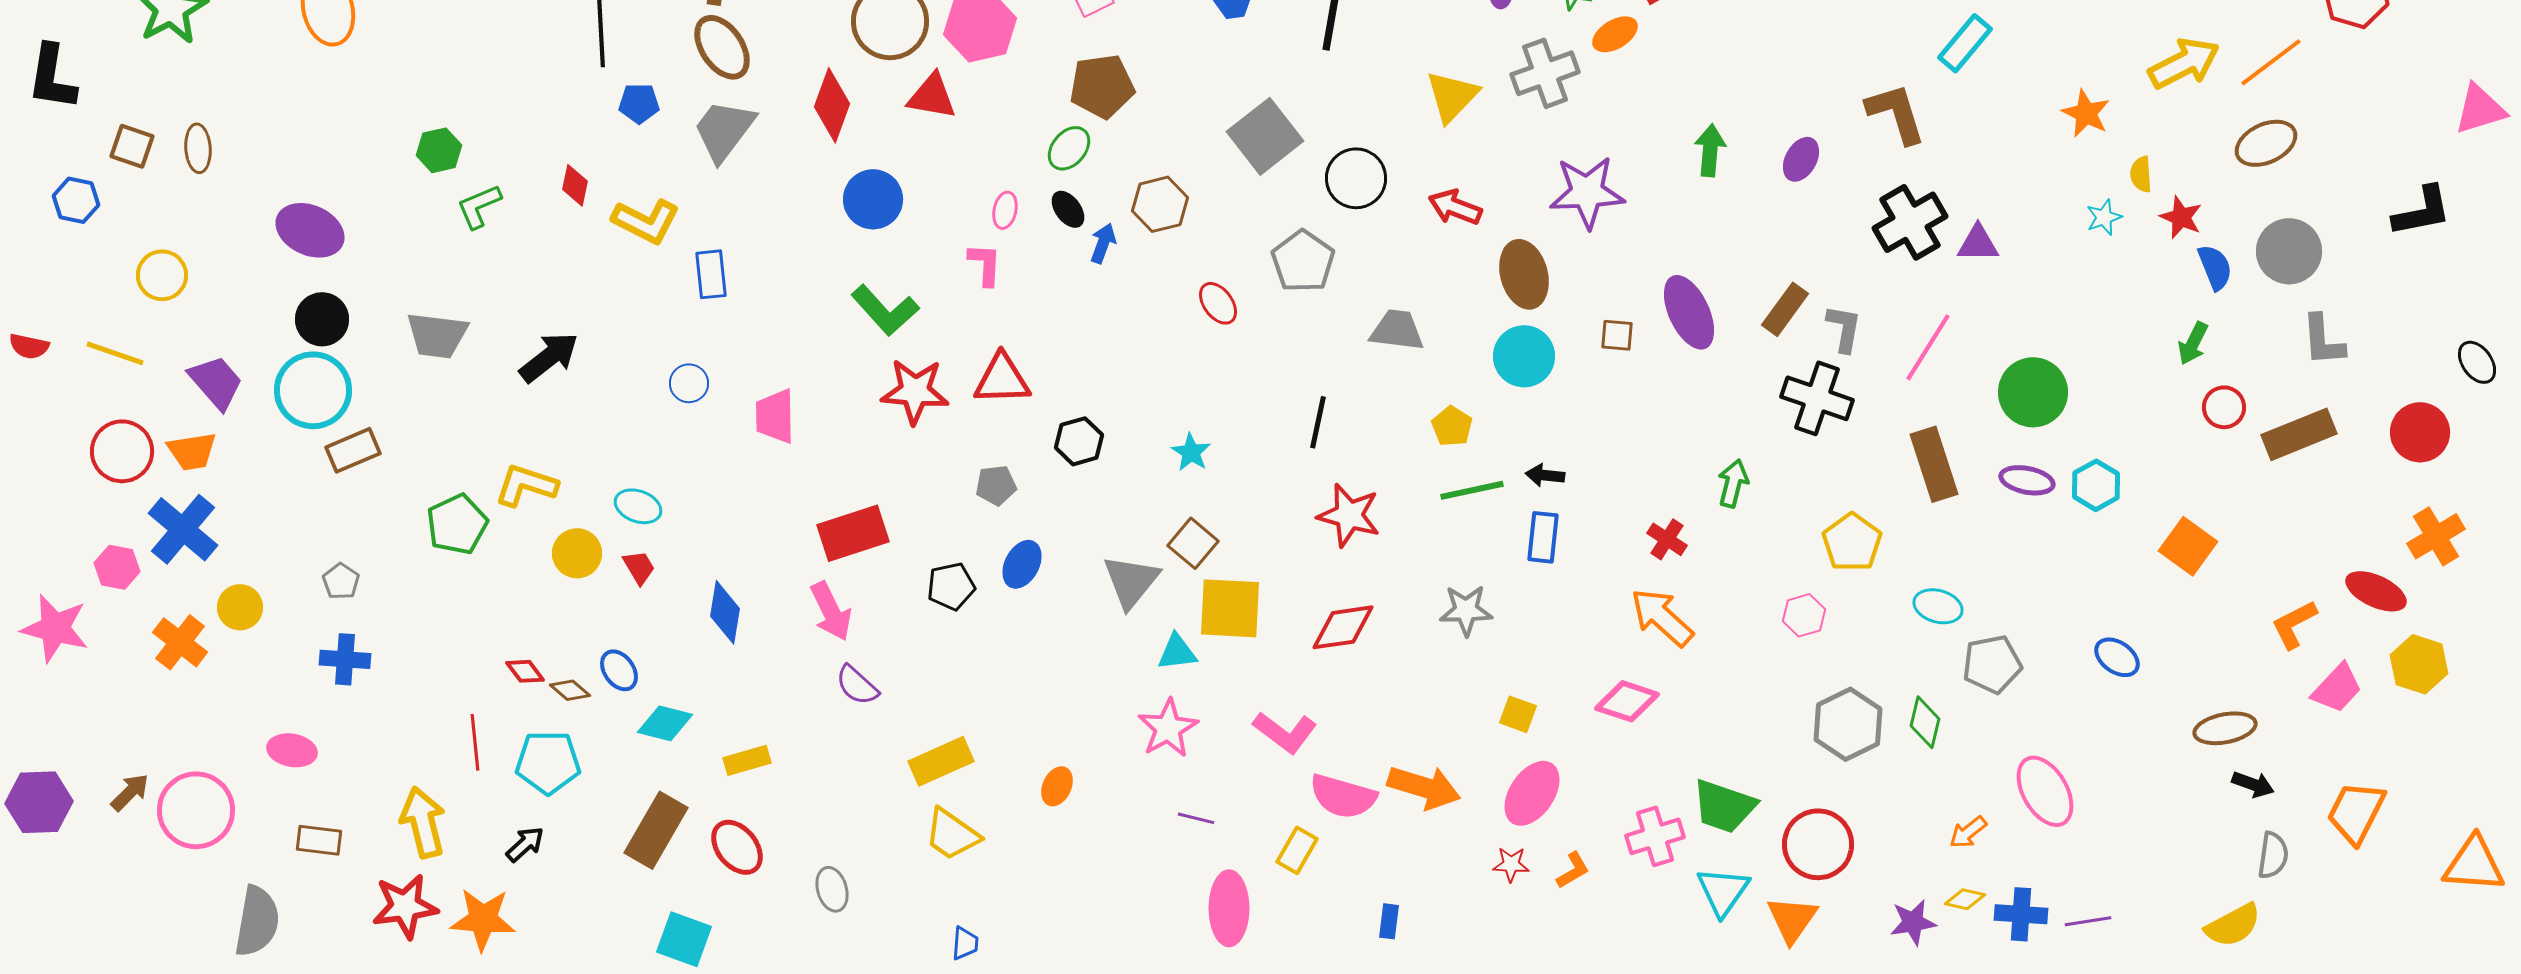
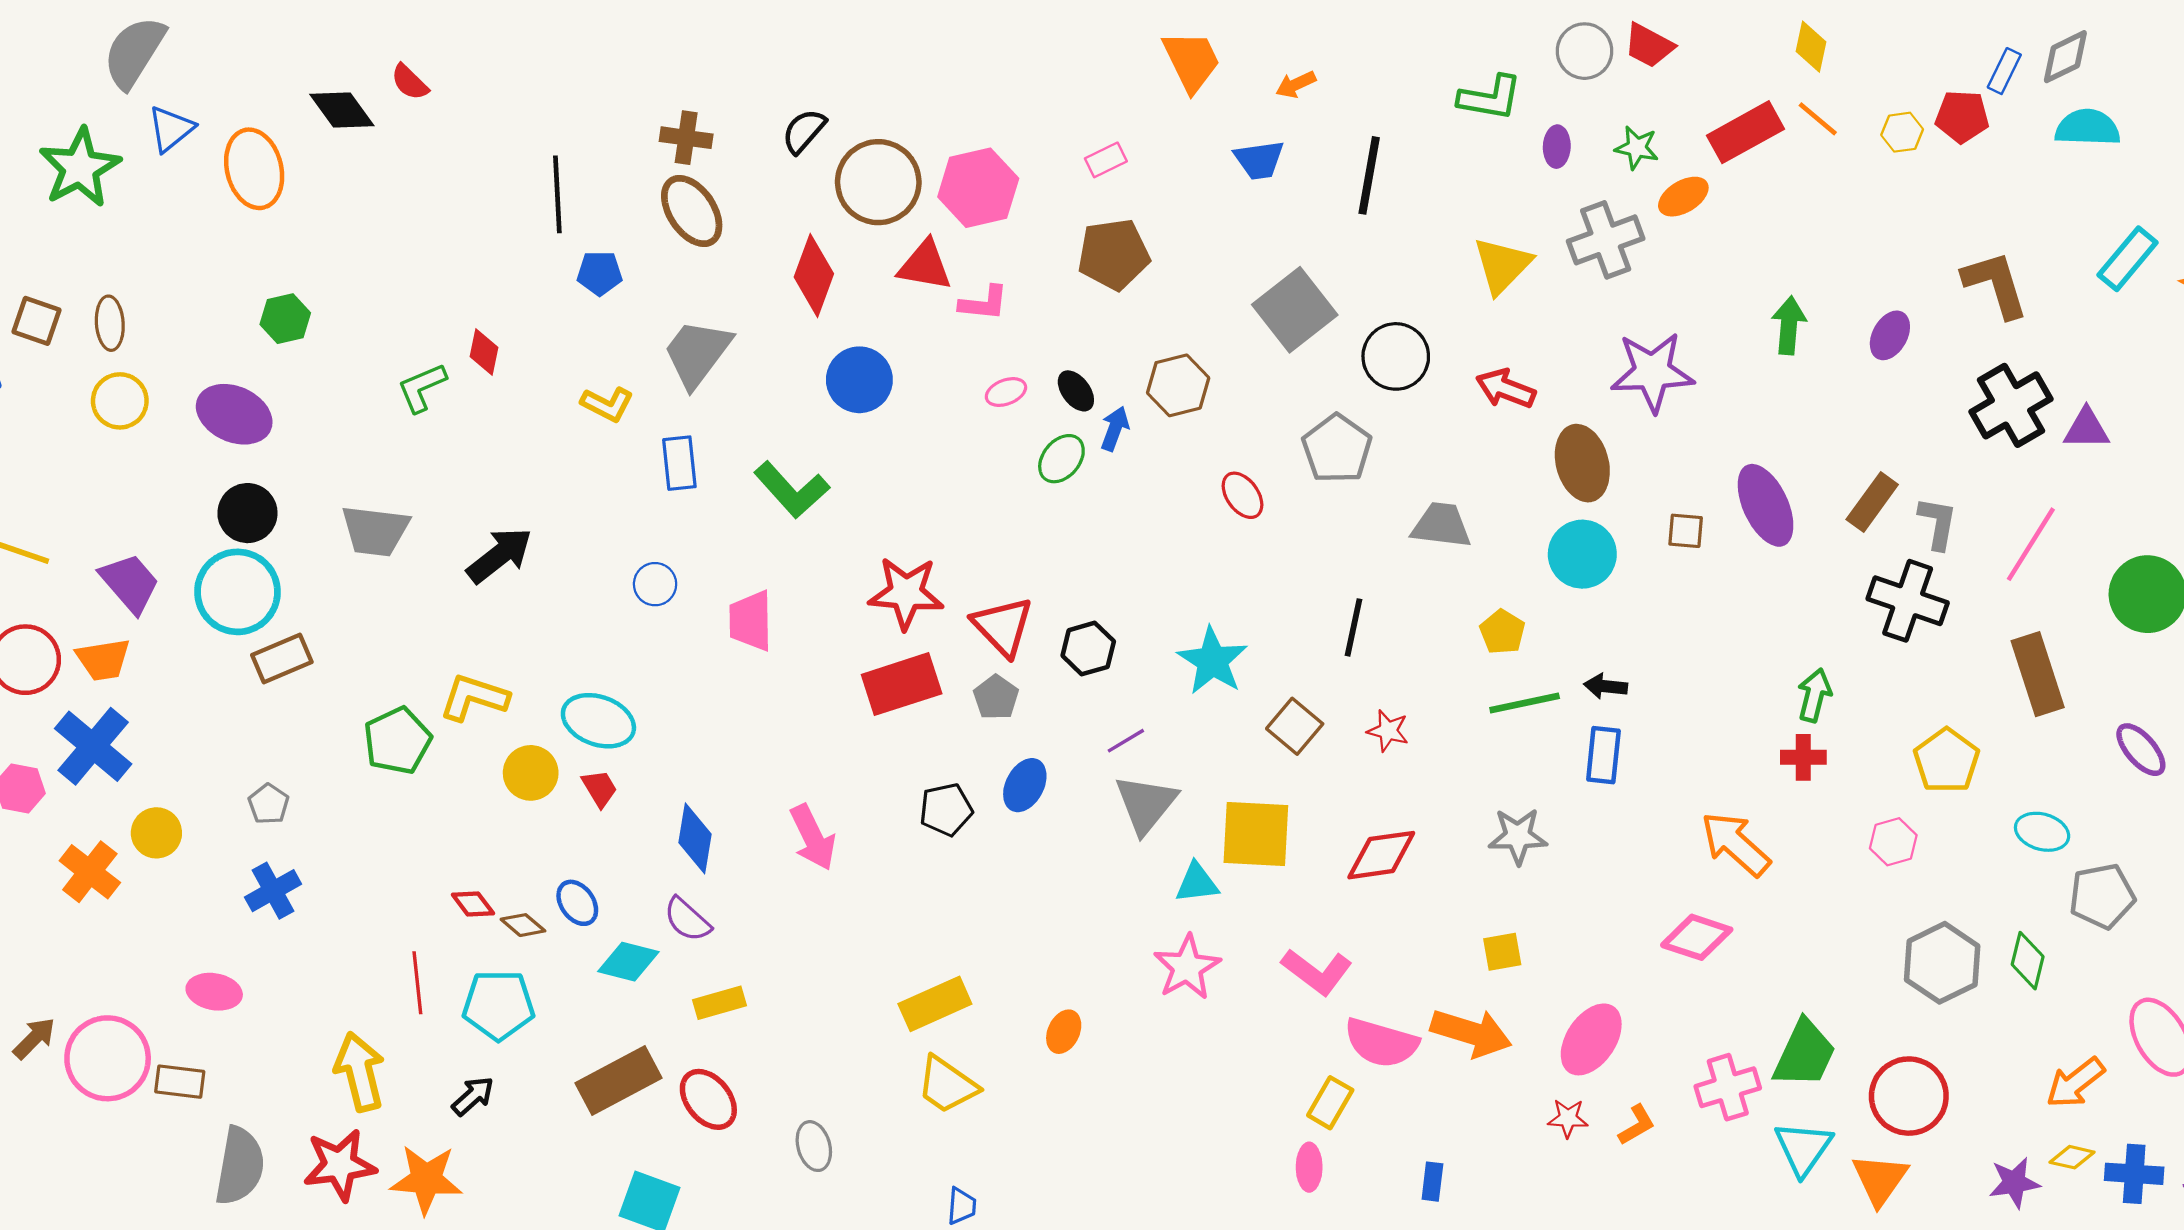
cyan rectangle: (1965, 43) -> (2128, 259), moved
gray trapezoid: (724, 130) -> (697, 353), moved
green ellipse: (1069, 148) -> (1061, 459), moved
green hexagon: (439, 150) -> (285, 319), moved
red diamond: (575, 185) -> (484, 352), moved
pink ellipse: (1005, 210) -> (1006, 392), turned 57
yellow L-shape: (646, 221) -> (607, 404), size x0.7
pink L-shape: (985, 264) -> (984, 303), moved, turned 93
yellow circle: (162, 275) -> (120, 401), moved
green L-shape: (885, 310) -> (792, 490), moved
red triangle: (1002, 379) -> (1003, 626), moved, turned 48
cyan star: (1191, 452) -> (1213, 661), size x1.6
purple ellipse: (2027, 480) -> (2141, 750), moved, turned 38
gray pentagon: (996, 485) -> (996, 697), turned -30
cyan ellipse: (638, 506) -> (598, 721), size x1.4
red star: (1349, 515) -> (1388, 731), size x0.6
red rectangle: (853, 533) -> (902, 684), moved
red cross: (1667, 539) -> (1803, 757), moved, turned -33
brown square: (1193, 543) -> (1295, 726), moved
blue cross: (345, 659) -> (273, 891), turned -33
purple semicircle: (857, 685) -> (687, 919), moved
yellow square: (1518, 714) -> (1502, 952), moved, turned -30
green trapezoid: (1724, 806) -> (1804, 1054), turned -84
purple line: (1196, 818) -> (1126, 741), moved, turned -45
brown rectangle: (656, 830) -> (618, 1081), turned 32
orange arrow: (1968, 832) -> (2075, 1083), size x1.4
brown rectangle: (319, 840) -> (180, 1082), moved
pink ellipse: (1229, 908) -> (1309, 1167), moved, size x0.6
gray semicircle: (257, 921) -> (240, 1166), moved

